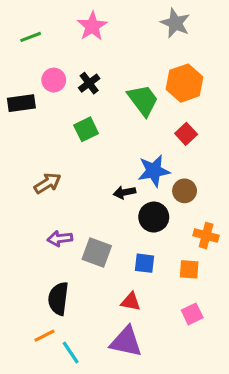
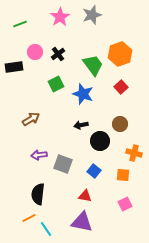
gray star: (175, 23) -> (92, 15), moved, turned 30
blue star: (154, 171) -> (83, 94), moved, turned 30
blue square: (145, 263) -> (94, 171), turned 32

